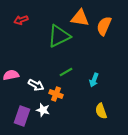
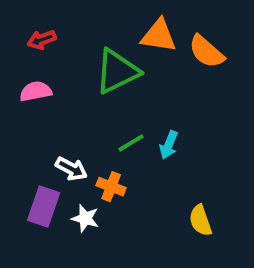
orange semicircle: (104, 26) -> (206, 52), turned -72
pink semicircle: (11, 75) -> (36, 91), moved
cyan arrow: (94, 80) -> (169, 145), moved
purple rectangle: (22, 116) -> (44, 206), moved

